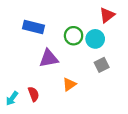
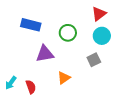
cyan circle: (95, 39) -> (102, 36), moved
cyan arrow: (12, 98) -> (11, 83), moved

